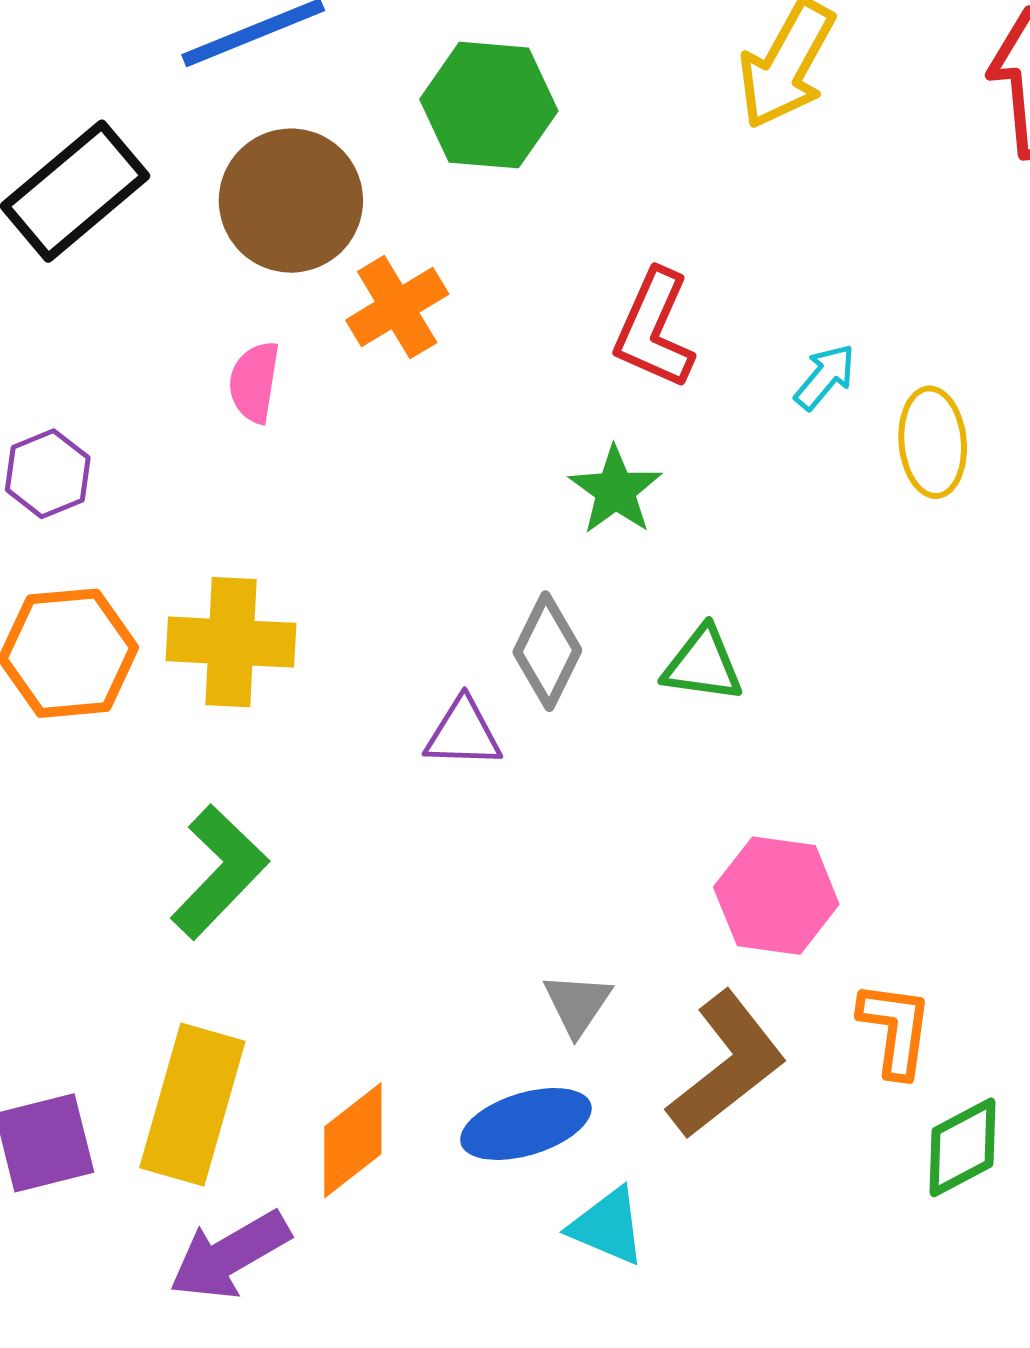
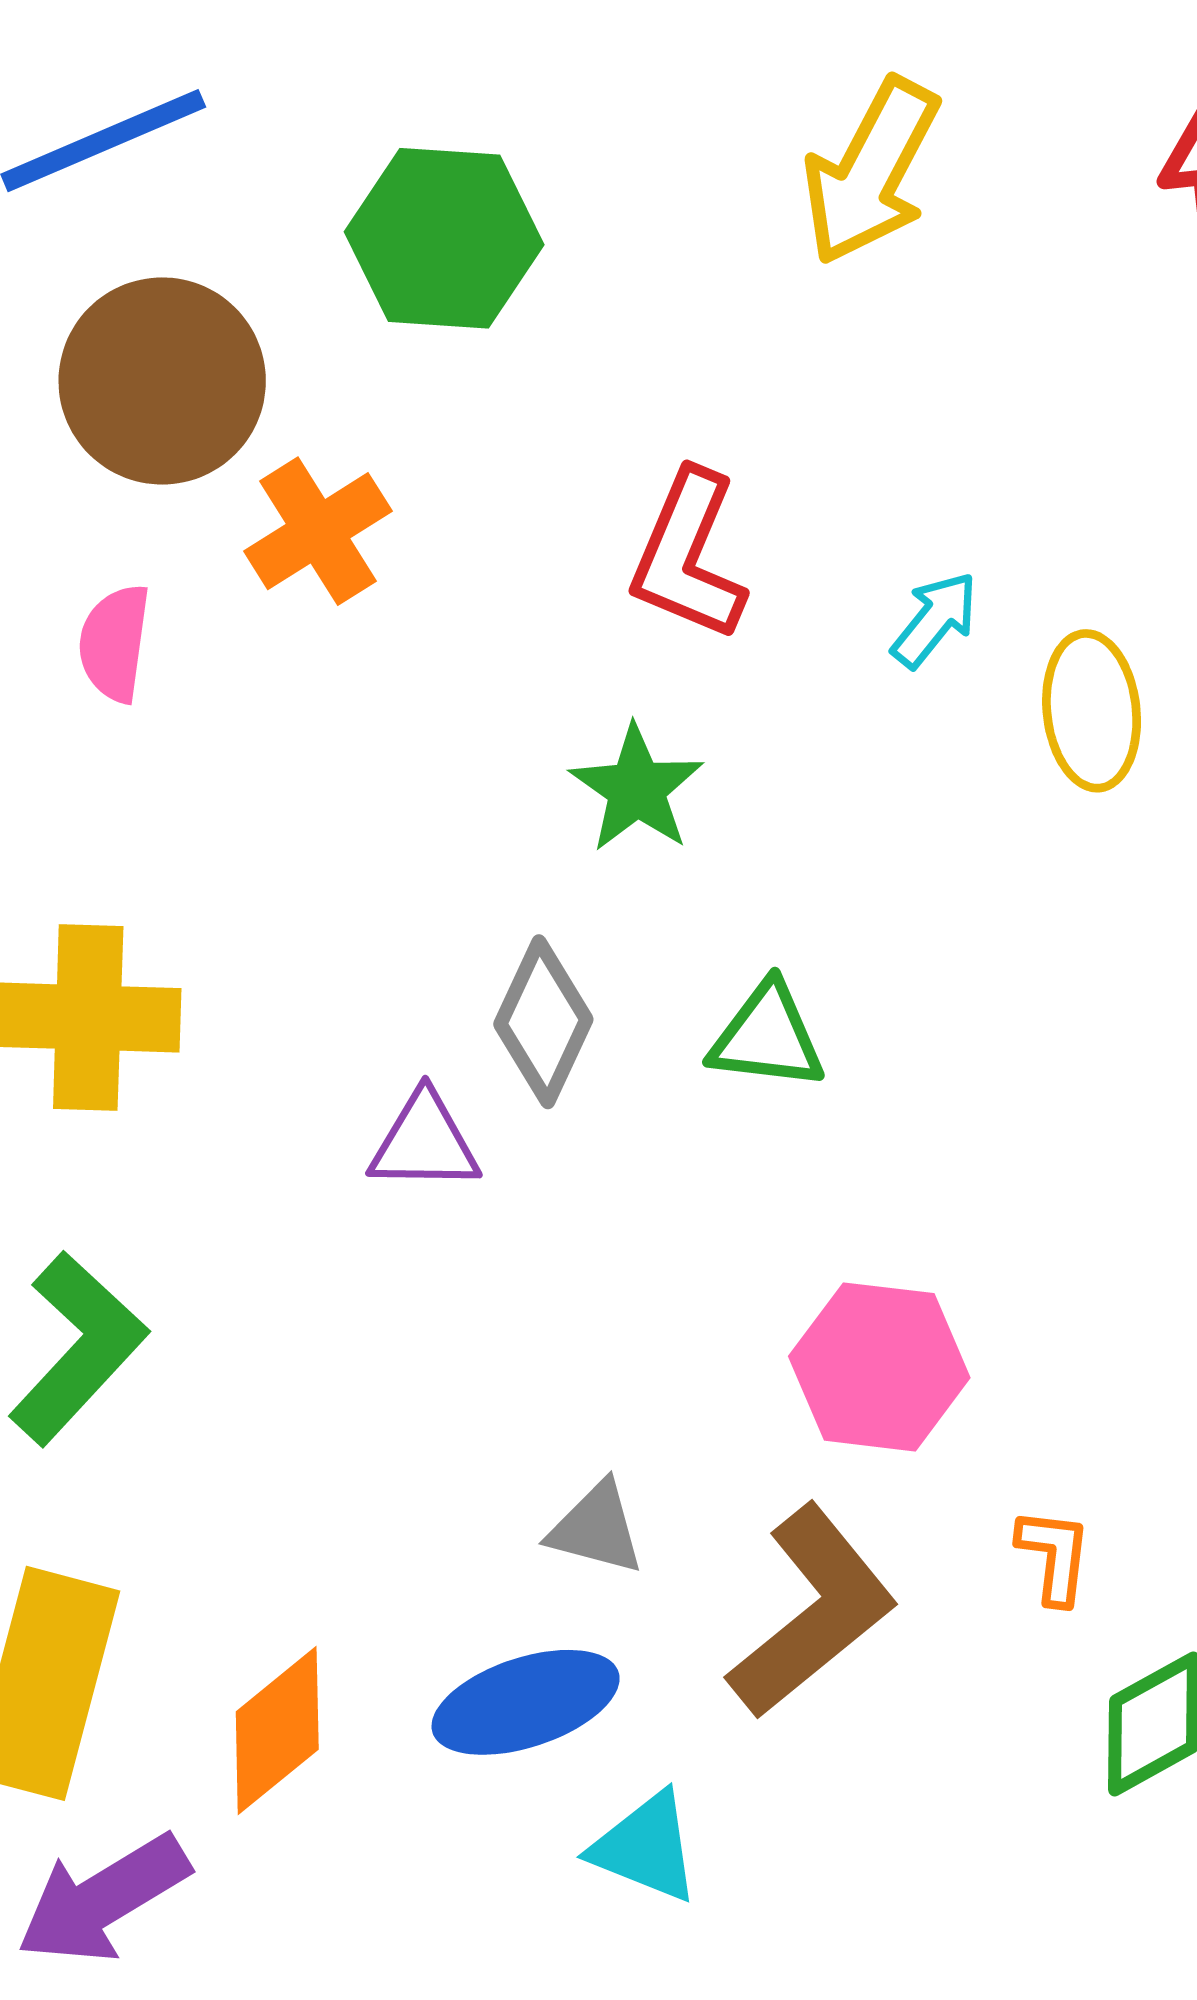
gray triangle: (577, 1004) -> (596, 1528), turned -48
orange L-shape: (895, 1029) -> (1054, 1556), size x0.7

